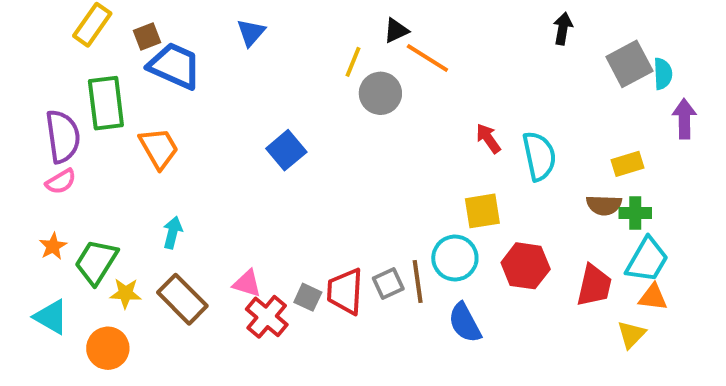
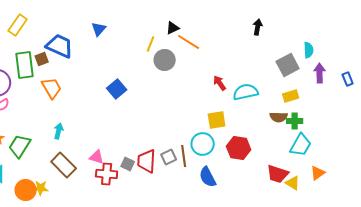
brown square: (147, 36) -> (42, 59), moved
gray square: (629, 64) -> (288, 65), moved
cyan semicircle: (539, 156) -> (246, 92), turned -90
red trapezoid: (594, 285) -> (278, 174), moved, turned 95
yellow star: (125, 293) -> (41, 188), moved
orange triangle: (653, 297) -> (318, 173), moved, turned -42
red cross: (267, 317) -> (107, 174), turned -35
yellow triangle: (631, 334) -> (293, 183), turned -42

